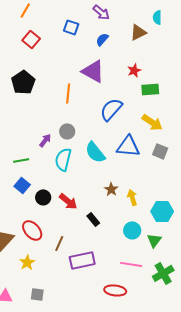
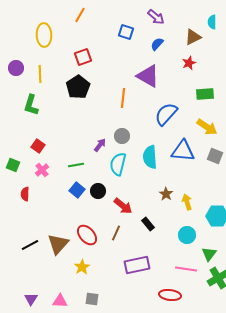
red square: (31, 39) -> (83, 57), moved, turned 30
red star: (134, 70) -> (189, 63), moved
cyan semicircle: (95, 152) -> (150, 157), turned 35
black circle: (43, 197) -> (98, 191), moved
green triangle: (154, 240) -> (209, 254), moved
brown line: (59, 243) -> (116, 233), moved

